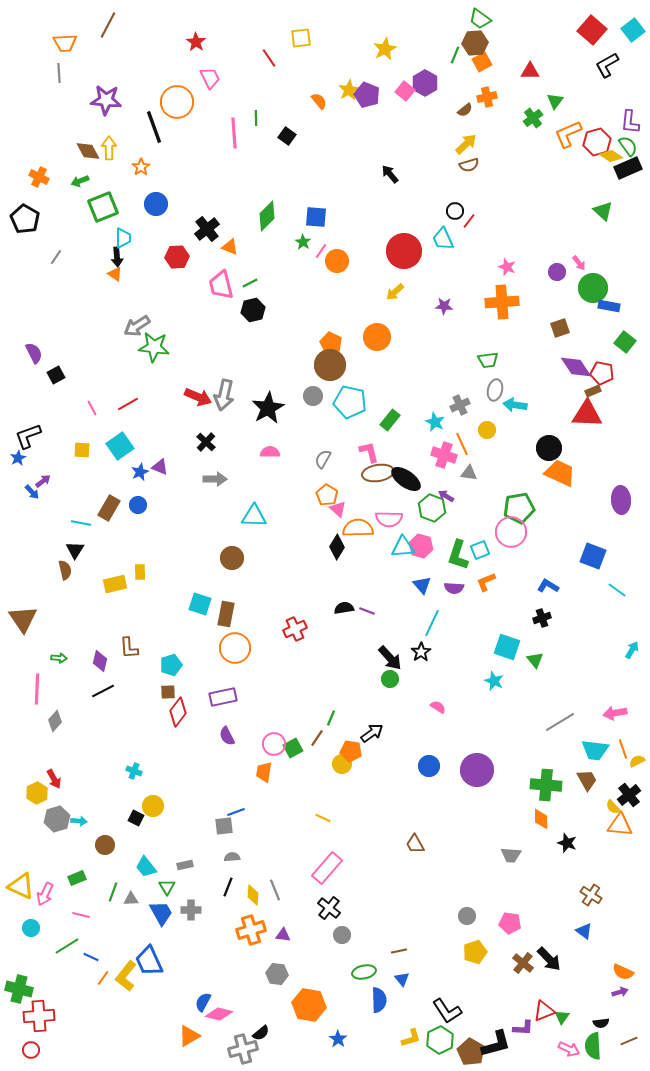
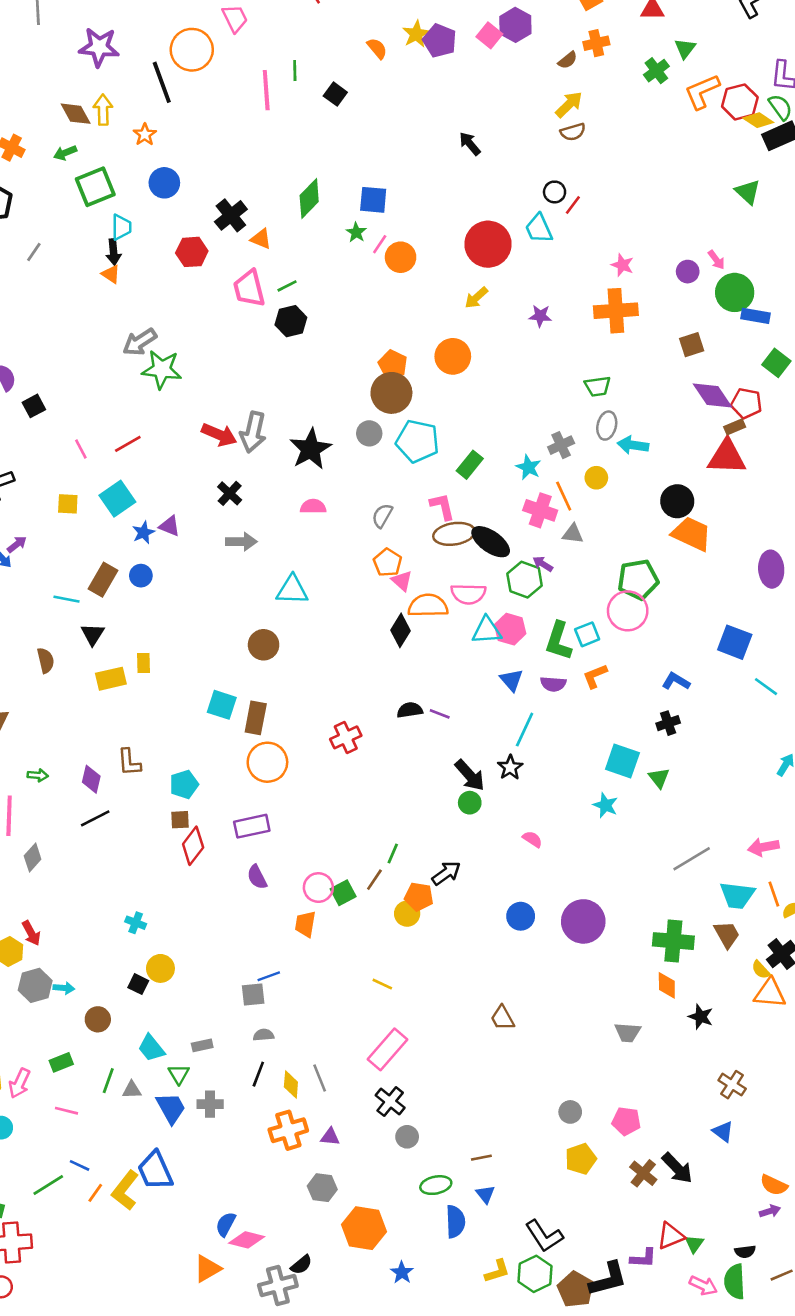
black triangle: (75, 550) -> (93, 634), moved
green line: (67, 946) -> (48, 1185), moved

